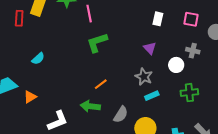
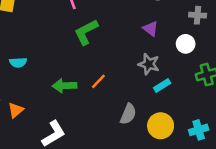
gray cross: (193, 51) -> (198, 15), moved
cyan semicircle: (38, 59) -> (18, 62), turned 48
green arrow: (90, 106) -> (64, 86), moved

